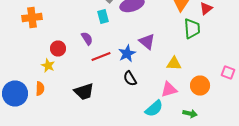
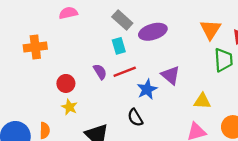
red line: (101, 56) -> (125, 72), moved
yellow star: (48, 66) -> (69, 107), moved
black semicircle: (130, 78) -> (135, 118), moved

